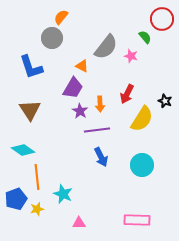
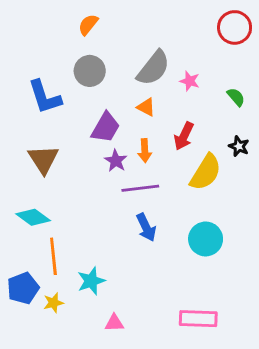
green semicircle: (145, 37) -> (236, 97), moved
gray circle: (52, 38) -> (90, 71), moved
orange triangle: (82, 66) -> (146, 107), moved
cyan star: (63, 194) -> (91, 281), turned 30

